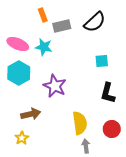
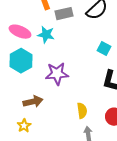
cyan square: (102, 61) -> (104, 49), turned 32
purple star: (55, 86) -> (57, 74), turned -30
yellow semicircle: (80, 123) -> (82, 111), size x0.7

